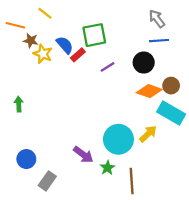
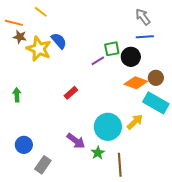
green square: (94, 35) -> (112, 49), moved, size x0.7
brown star: (31, 41) -> (20, 37), moved
yellow star: (43, 54) -> (39, 49), size x1.4
red rectangle: (78, 55) -> (71, 93), moved

